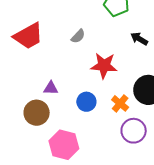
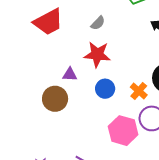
red star: (104, 66) -> (97, 54), moved
pink hexagon: (64, 145) -> (123, 131), moved

